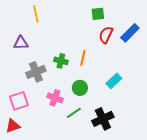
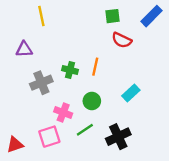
blue rectangle: (130, 33) -> (152, 16), moved
red semicircle: (106, 35) -> (122, 40), turned -90
pink square: (19, 101) -> (49, 137), moved

